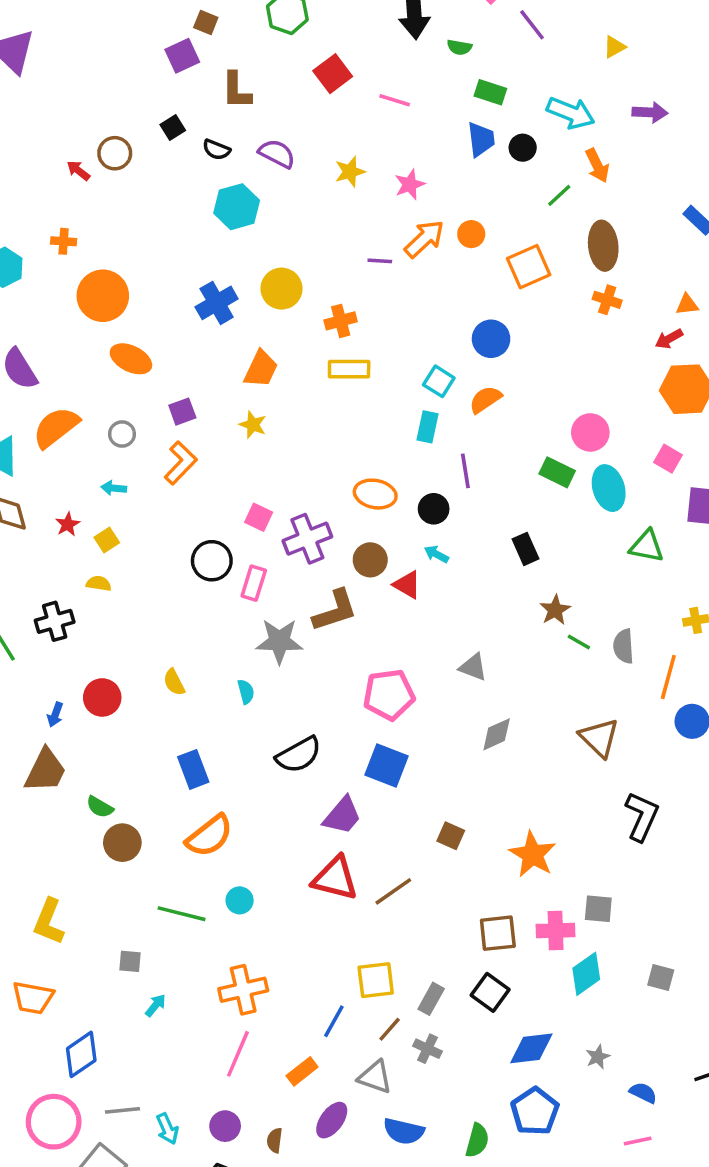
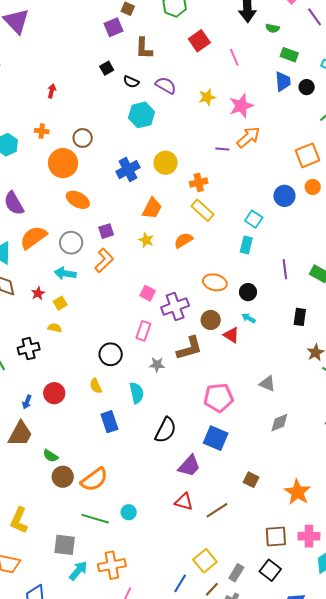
pink line: (395, 100) -> (234, 57), turned 48
brown circle: (115, 153) -> (83, 138), moved
red arrow: (78, 171) -> (52, 91), turned 64
pink star: (410, 184) -> (241, 106), size x1.4
orange circle: (471, 234) -> (313, 187), moved
yellow rectangle: (349, 369) -> (203, 210), turned 40
orange semicircle: (485, 399) -> (183, 240), moved
gray circle: (122, 434) -> (71, 243), size x1.5
purple line: (465, 471) -> (285, 269), moved
cyan arrow: (114, 488) -> (65, 273), size x1.5
black rectangle: (525, 549) -> (300, 317), turned 30
black circle: (212, 561) -> (111, 354), moved
gray star: (279, 641) -> (157, 365), size x0.6
cyan semicircle: (246, 692) -> (137, 393), size x1.5
black semicircle: (299, 755) -> (166, 430), turned -36
blue rectangle: (193, 769) -> (109, 422), moved
orange semicircle: (209, 836) -> (94, 480), moved
red triangle: (335, 878) -> (184, 502), size x0.7
gray square: (130, 961) -> (65, 545), size x1.6
yellow square: (376, 980) -> (205, 561), turned -35
orange cross: (243, 990) -> (112, 565), moved
cyan arrow: (155, 1005) -> (78, 571), size x1.5

